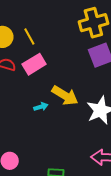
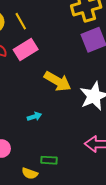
cyan arrow: (41, 107) -> (34, 116), moved

